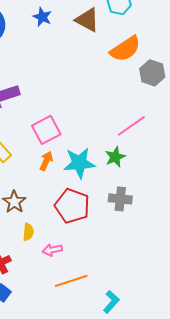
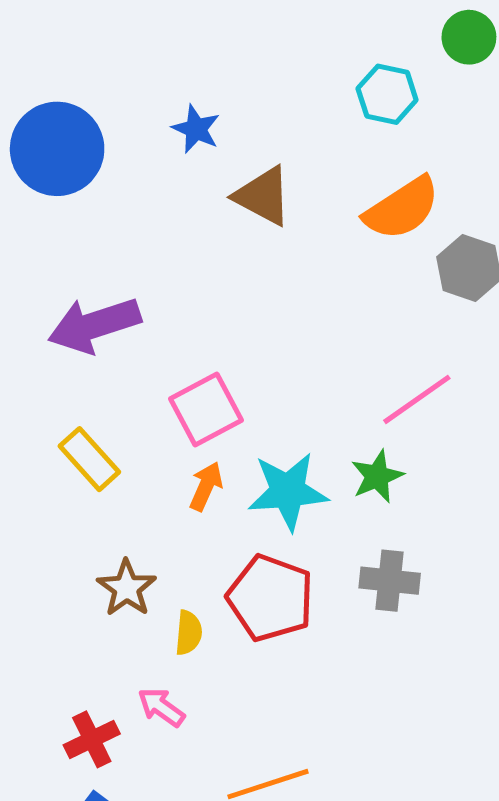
brown triangle: (87, 20) -> (263, 196), moved
yellow semicircle: (28, 232) -> (189, 633), moved
pink arrow: (52, 250) -> (161, 707), moved, turned 48

